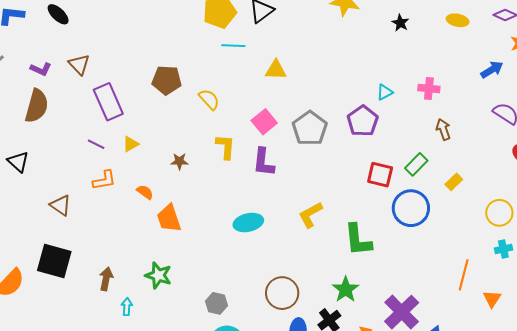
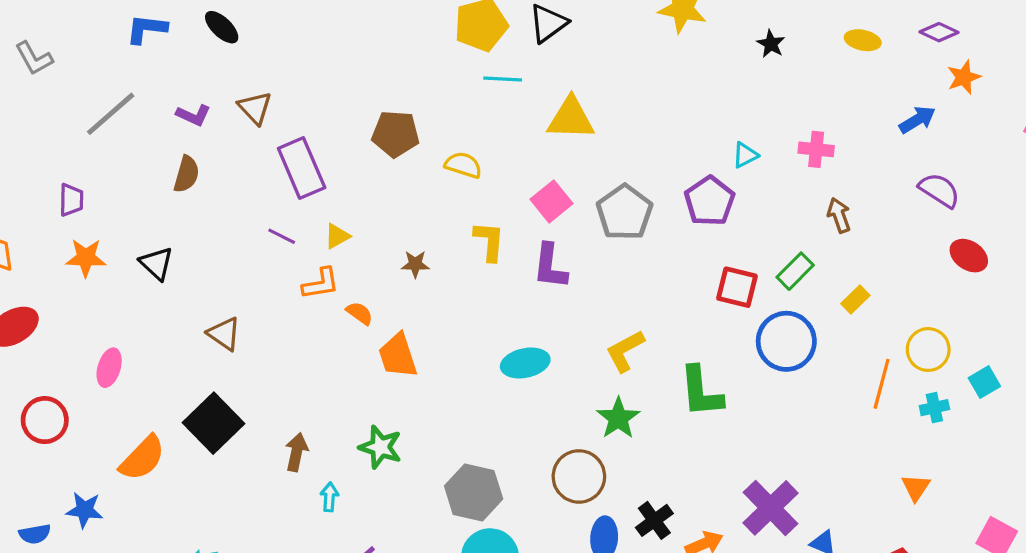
yellow triangle: (276, 70) -> (571, 118), size x1.4
yellow semicircle: (209, 99) -> (463, 165), turned -30
brown semicircle: (37, 106) -> (187, 174), size x0.7
orange L-shape: (104, 180) -> (321, 284), moved
black square: (54, 261) -> (214, 423), turned 30
orange line: (464, 275) -> (882, 384), moved
green star: (346, 289) -> (618, 418), moved
gray hexagon: (217, 303) -> (474, 492), size x1.6

